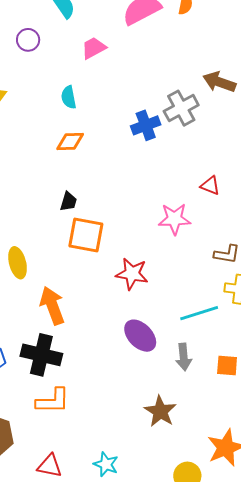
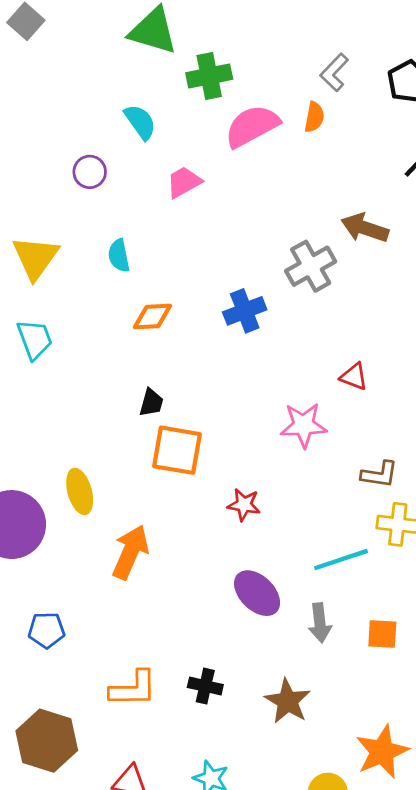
cyan semicircle: (69, 97) -> (119, 256), moved
blue cross: (146, 125) -> (245, 311), moved
red star: (132, 274) -> (244, 505), size x0.7
orange arrow: (52, 306) -> (130, 552), turned 45
black cross: (41, 355) -> (205, 686), moved, size x0.6

